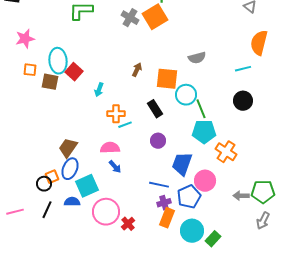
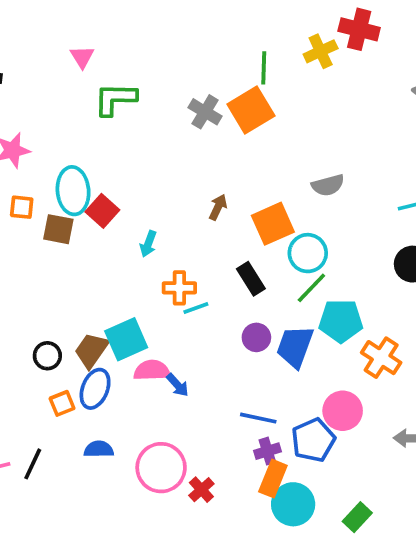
orange square: (167, 79) -> (273, 224), turned -30
green line: (201, 109) -> (311, 288), moved, turned 66
pink semicircle: (110, 148) -> (152, 370), moved
blue trapezoid: (182, 164) -> (295, 347), moved
black circle: (44, 184) -> (47, 356), moved
cyan square: (87, 186) -> (126, 339), moved
black line: (47, 210) -> (33, 464), moved
cyan circle: (192, 231) -> (293, 504), moved

